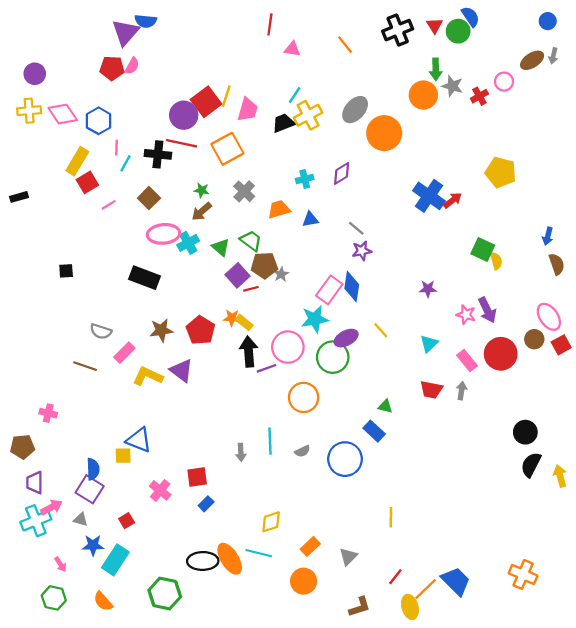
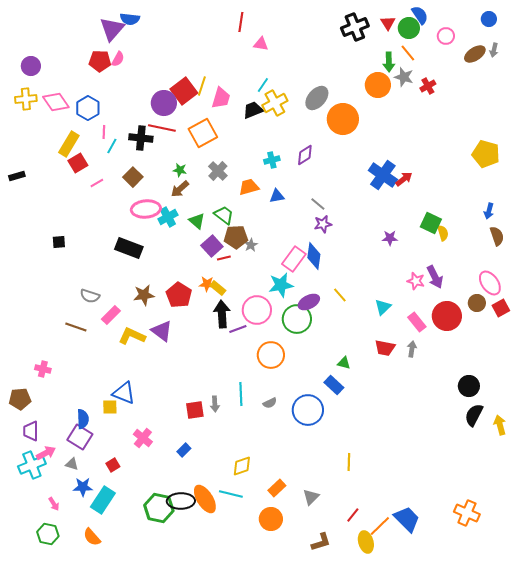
orange line: (345, 45) -> (408, 53), moved
pink circle: (504, 82) -> (446, 36), moved
yellow pentagon: (501, 172) -> (486, 154), moved
purple star: (428, 289) -> (390, 238), moved
red square: (197, 477) -> (195, 410), moved
green hexagon: (165, 593) -> (159, 508), moved

